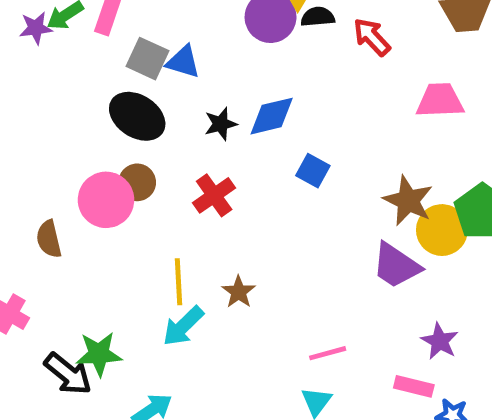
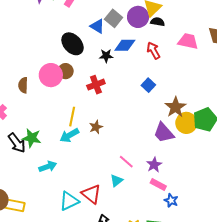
red arrow: (372, 37) -> (153, 50), moved
gray square: (148, 59) -> (114, 18), moved
pink trapezoid: (440, 100) -> (188, 41), moved
blue diamond: (272, 116) -> (125, 45), moved
blue square: (313, 171) -> (148, 85), moved
purple star: (440, 341) -> (154, 165), moved
pink line: (328, 353) -> (126, 162), turned 42

